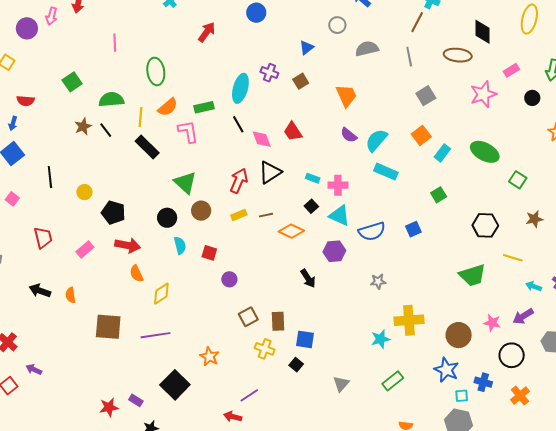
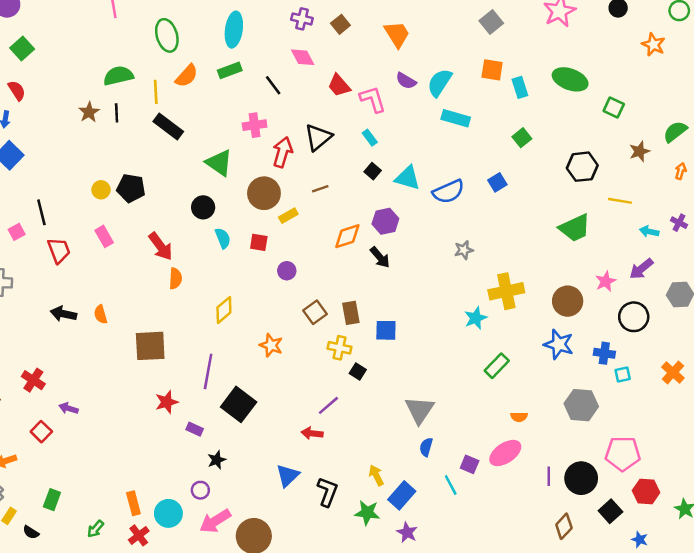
green square: (72, 82) -> (22, 48), moved
cyan ellipse: (240, 88) -> (234, 30), moved
red semicircle: (26, 101) -> (17, 90), turned -120
black line: (106, 130) -> (117, 113), turned 42
pink L-shape: (188, 132) -> (373, 99), moved
orange square: (421, 135) -> (492, 70), turned -36
pink diamond: (262, 139) -> (303, 57), moved
cyan rectangle: (442, 153) -> (520, 87), turned -48
black line: (50, 177) -> (41, 212), moved
cyan rectangle: (313, 178) -> (370, 138), turned 40
pink cross: (338, 185) -> (255, 125), moved
pink square: (12, 199) -> (17, 232), moved, turned 32
brown circle: (201, 211) -> (264, 193), moved, size x1.4
black pentagon: (113, 213) -> (131, 188), moved
yellow rectangle: (239, 215) -> (288, 216), moved
orange diamond: (291, 231) -> (347, 236), moved, turned -35
red arrow: (128, 245) -> (161, 246), turned 50
pink rectangle: (85, 250) -> (104, 236), moved, turned -72
purple hexagon: (334, 251) -> (385, 221), moved
orange semicircle: (136, 274) -> (175, 278), turned -144
yellow diamond: (161, 294) -> (224, 310), moved
pink star: (492, 323) -> (606, 281), turned -30
purple line: (156, 335) -> (208, 371), moved, turned -64
orange star: (209, 357) -> (271, 345), moved
black square: (296, 365) -> (358, 371), moved
gray triangle: (341, 384) -> (420, 410), moved, size x1.5
orange cross: (520, 395) -> (673, 372), moved
cyan square: (462, 396) -> (623, 374), moved
red star: (109, 407) -> (167, 402), moved

